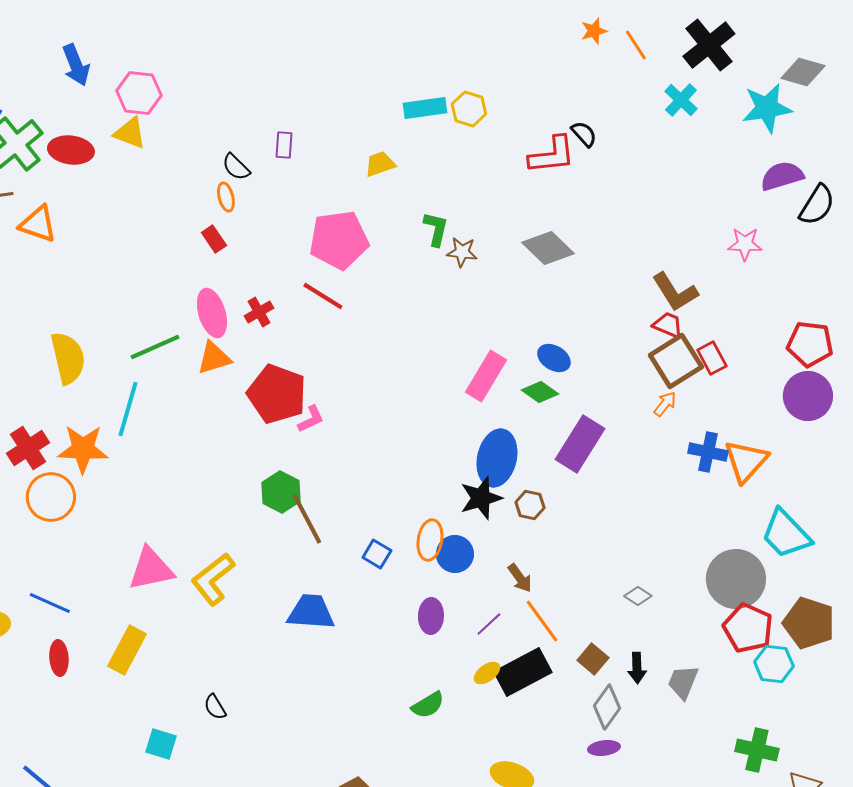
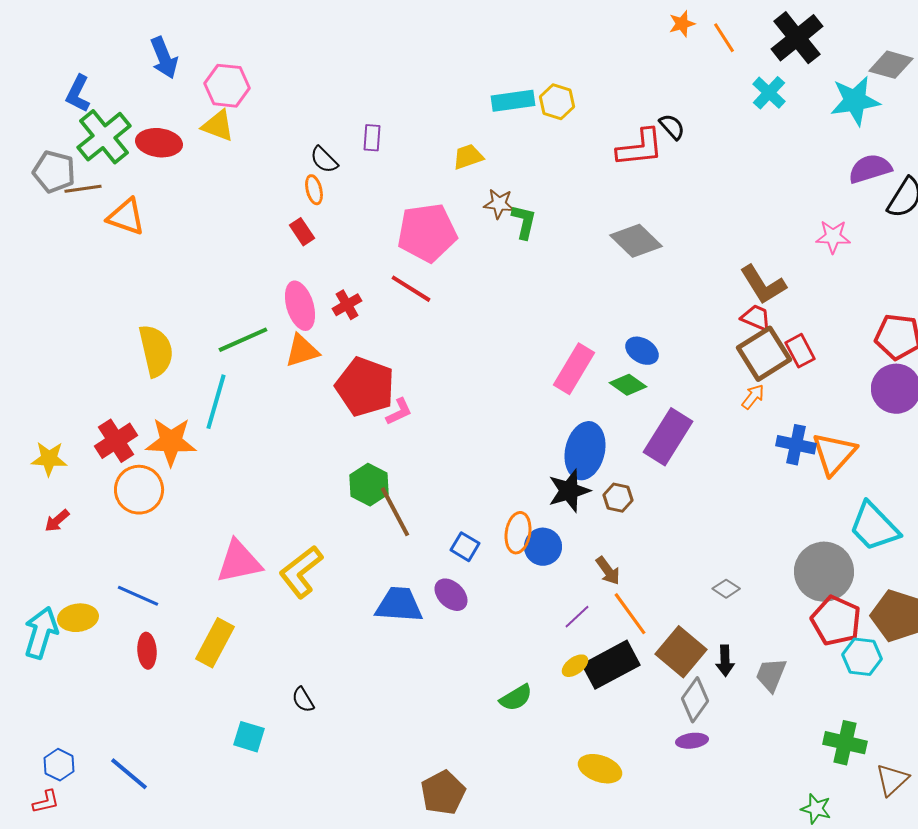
brown star: (462, 252) -> (499, 204), moved
purple ellipse: (431, 616) -> (451, 595), moved, turned -48
brown square: (593, 659) -> (681, 652), size x1.6

